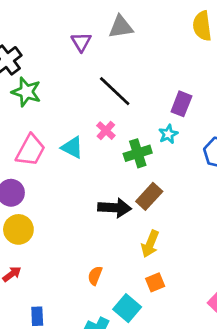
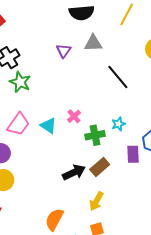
black line: (115, 91) -> (118, 77), moved
purple rectangle: (181, 104) -> (133, 154), moved, turned -30
black arrow: (115, 208) -> (74, 172), turned -35
orange semicircle: (95, 276) -> (54, 219), size x1.6

